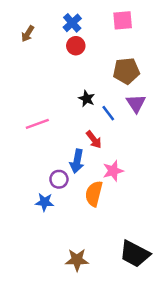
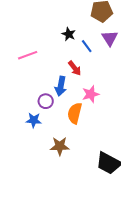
brown star: (77, 260) -> (60, 146), moved

